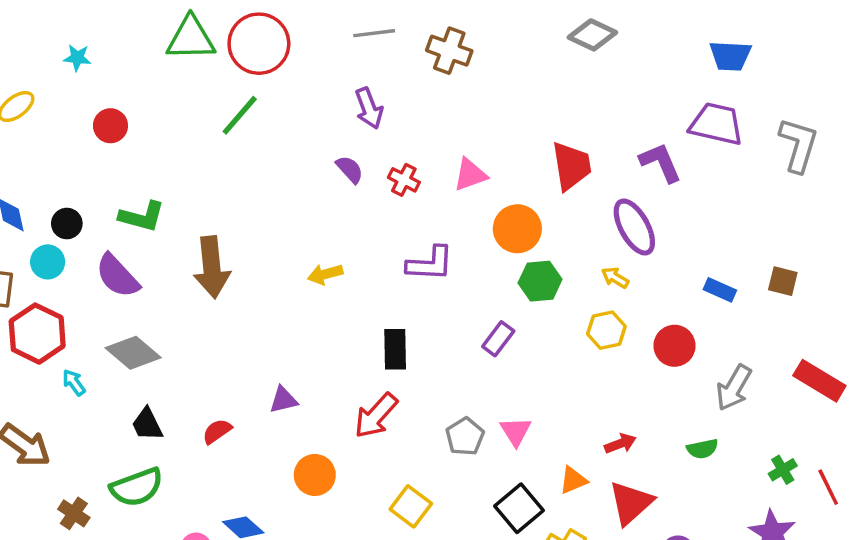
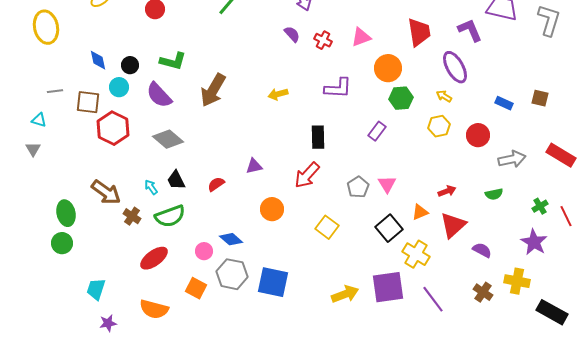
brown arrow: (212, 267) -> (213, 90), turned 36
cyan arrow: (74, 382) -> (151, 187), moved
gray arrow: (734, 388) -> (512, 159), turned -132
brown cross: (74, 513) -> (132, 216), moved

